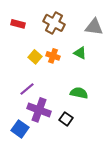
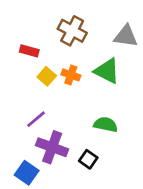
red rectangle: (18, 24) -> (29, 51), moved
green triangle: (80, 53) -> (107, 71), size x1.5

